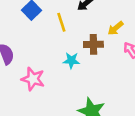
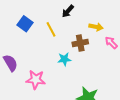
yellow arrow: (116, 28) -> (96, 27), turned -120

